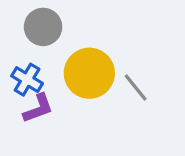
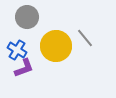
gray line: (136, 88) -> (85, 38), moved

